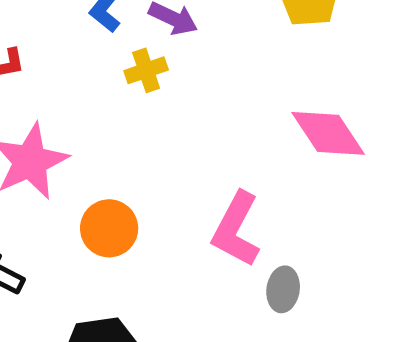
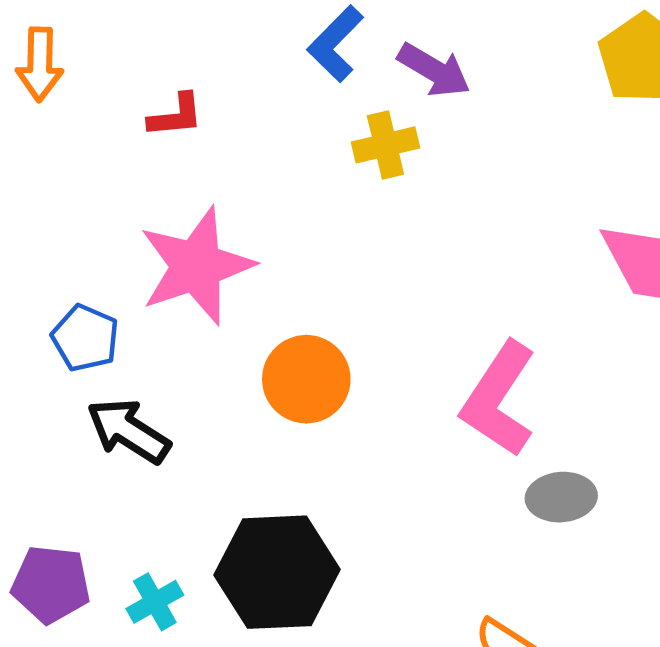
gray ellipse: (283, 289) -> (561, 497), turned 72

